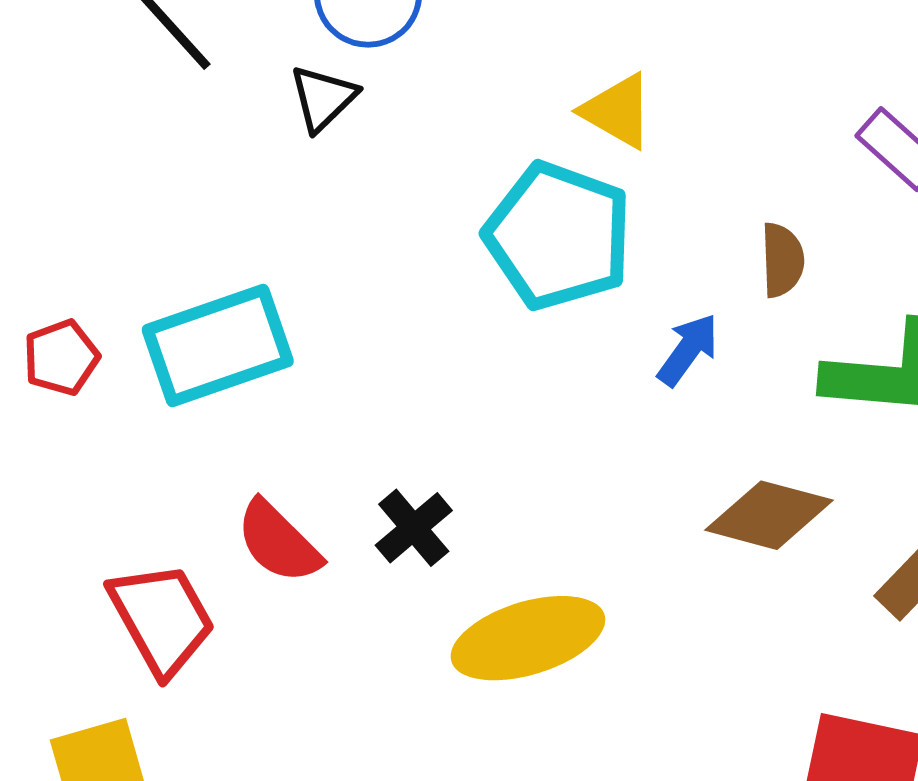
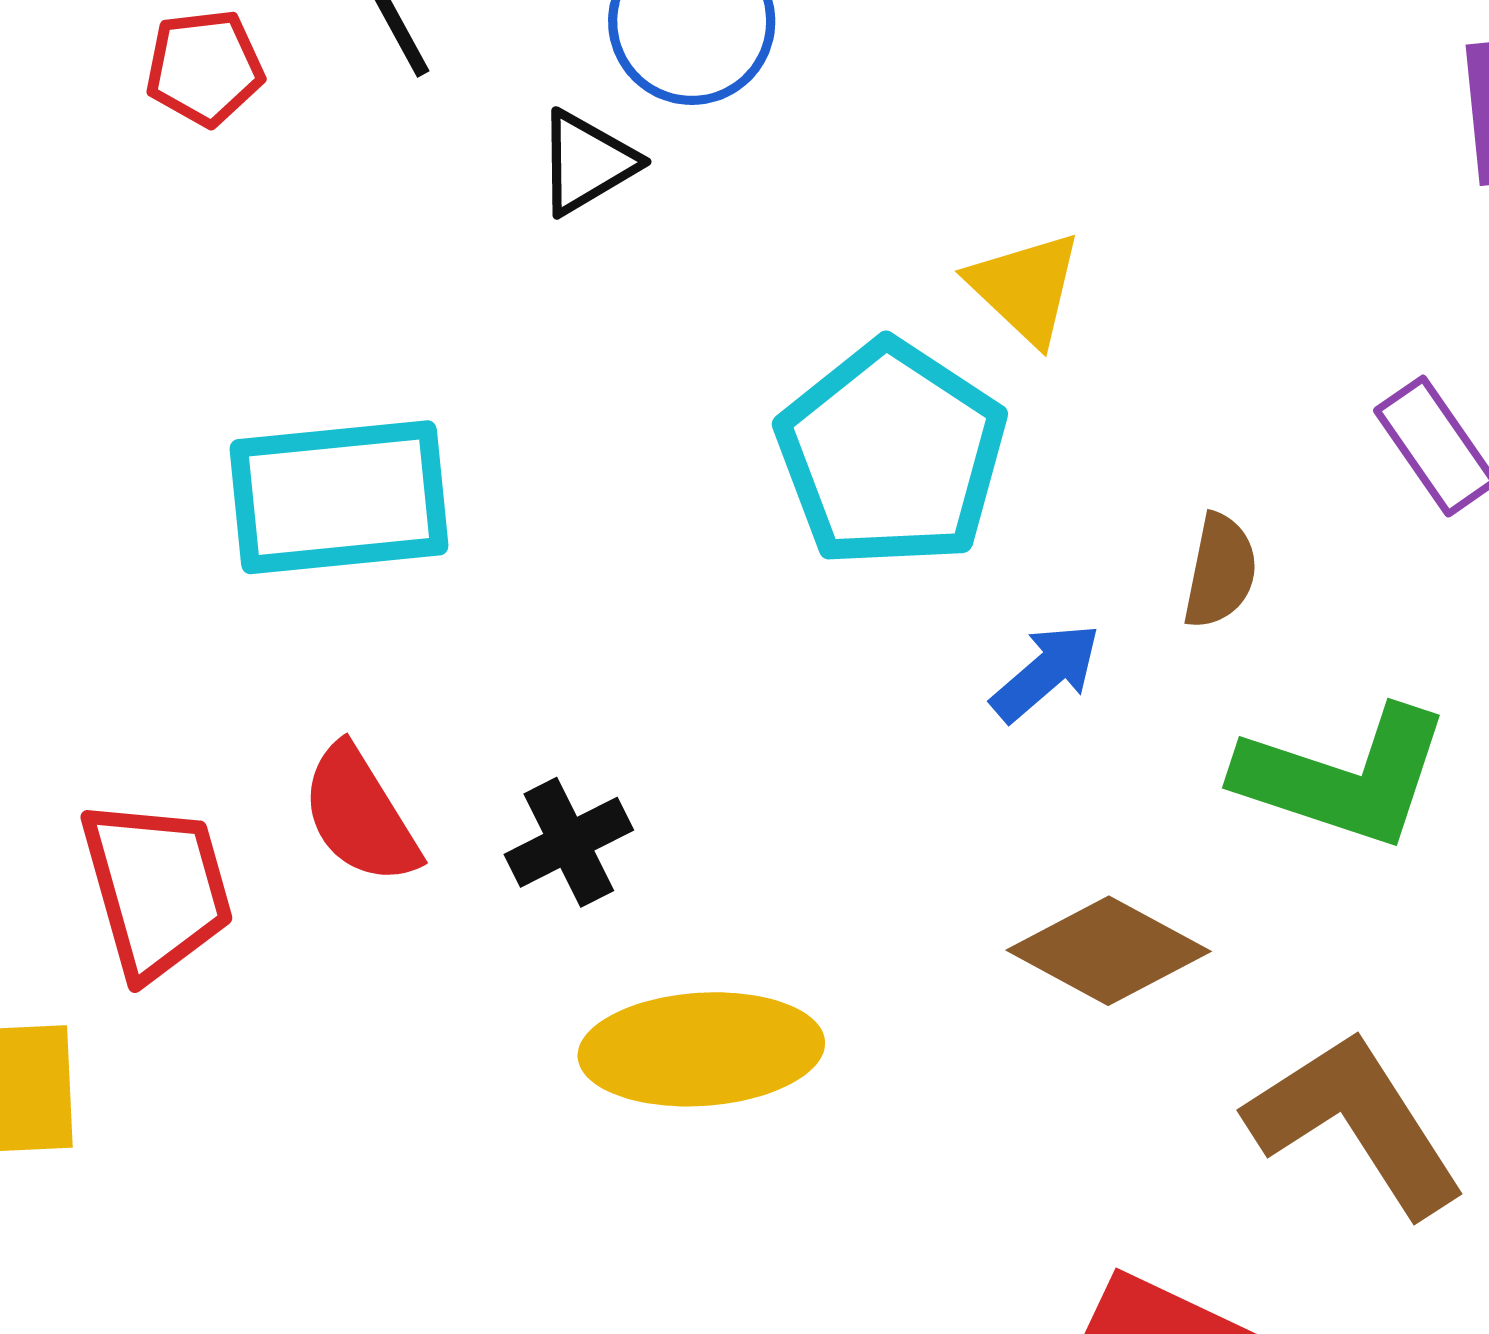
red pentagon: (61, 357) -> (205, 68), moved

